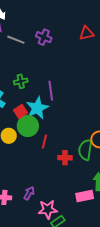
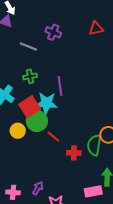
gray line: (16, 40) -> (28, 46), moved
cyan star: (37, 108) -> (46, 103), turned 30
red square: (21, 112) -> (30, 107), size x1.5
red line: (44, 142) -> (53, 137), turned -64

